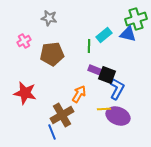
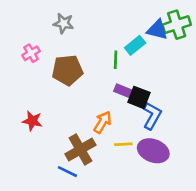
blue triangle: (128, 34) -> (157, 30), moved
red star: (25, 93) -> (32, 121), size x0.7
yellow line: (104, 109) -> (123, 144), moved
blue line: (52, 132) -> (67, 172), turned -42

